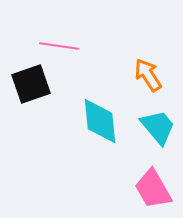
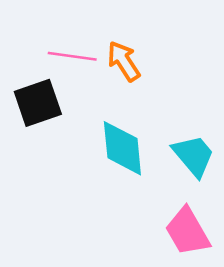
orange arrow: (148, 75) -> (124, 61), moved

